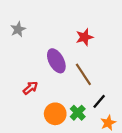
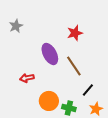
red arrow: (30, 88) -> (27, 78), turned -152
green cross: (78, 113) -> (69, 108), moved, turned -32

